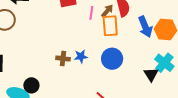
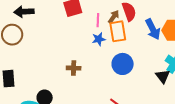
blue star: (81, 56) -> (99, 39), moved

